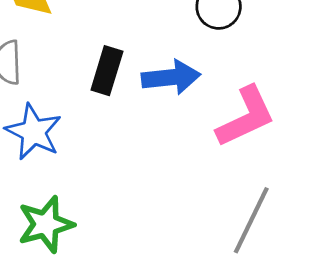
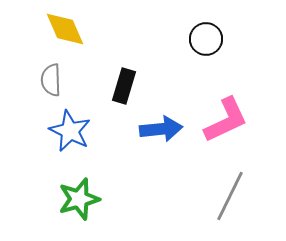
blue arrow: (171, 77) -> (161, 129), moved

